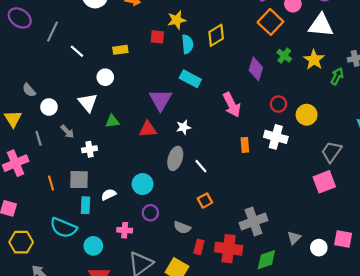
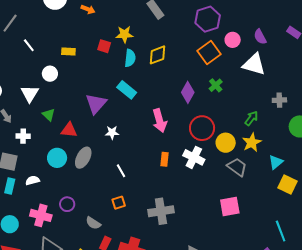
yellow star: (314, 60) -> (252, 142), moved
green arrow: (337, 76) -> (251, 118), moved
red circle: (278, 104) -> (202, 128), size x1.6
green triangle: (112, 121) -> (49, 115), turned 40
red triangle: (148, 129) -> (69, 130), moved
gray trapezoid: (331, 152) -> (237, 167), moved, turned 80
gray ellipse: (175, 158) -> (83, 158), moved
cyan circle: (143, 184) -> (57, 158), moved
gray cross: (253, 222) -> (161, 211), moved
pink cross: (125, 230) -> (41, 215), size x1.5

